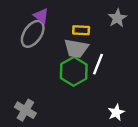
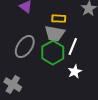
gray ellipse: (33, 34) -> (25, 47), moved
white star: (116, 113) -> (75, 72), moved

